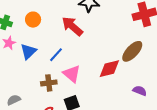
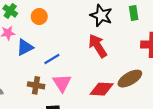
red arrow: (72, 26) -> (98, 46), moved

